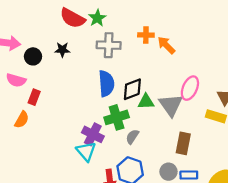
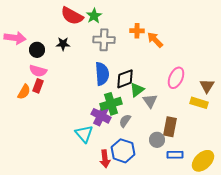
pink semicircle: (16, 80) -> (38, 71), moved
green triangle: (146, 102) -> (137, 90), turned -35
gray triangle: (171, 105) -> (150, 101), moved, size x0.7
orange semicircle: (22, 120) -> (24, 92), moved
purple cross: (93, 134) -> (101, 116), moved
gray circle: (168, 172) -> (157, 140), moved

